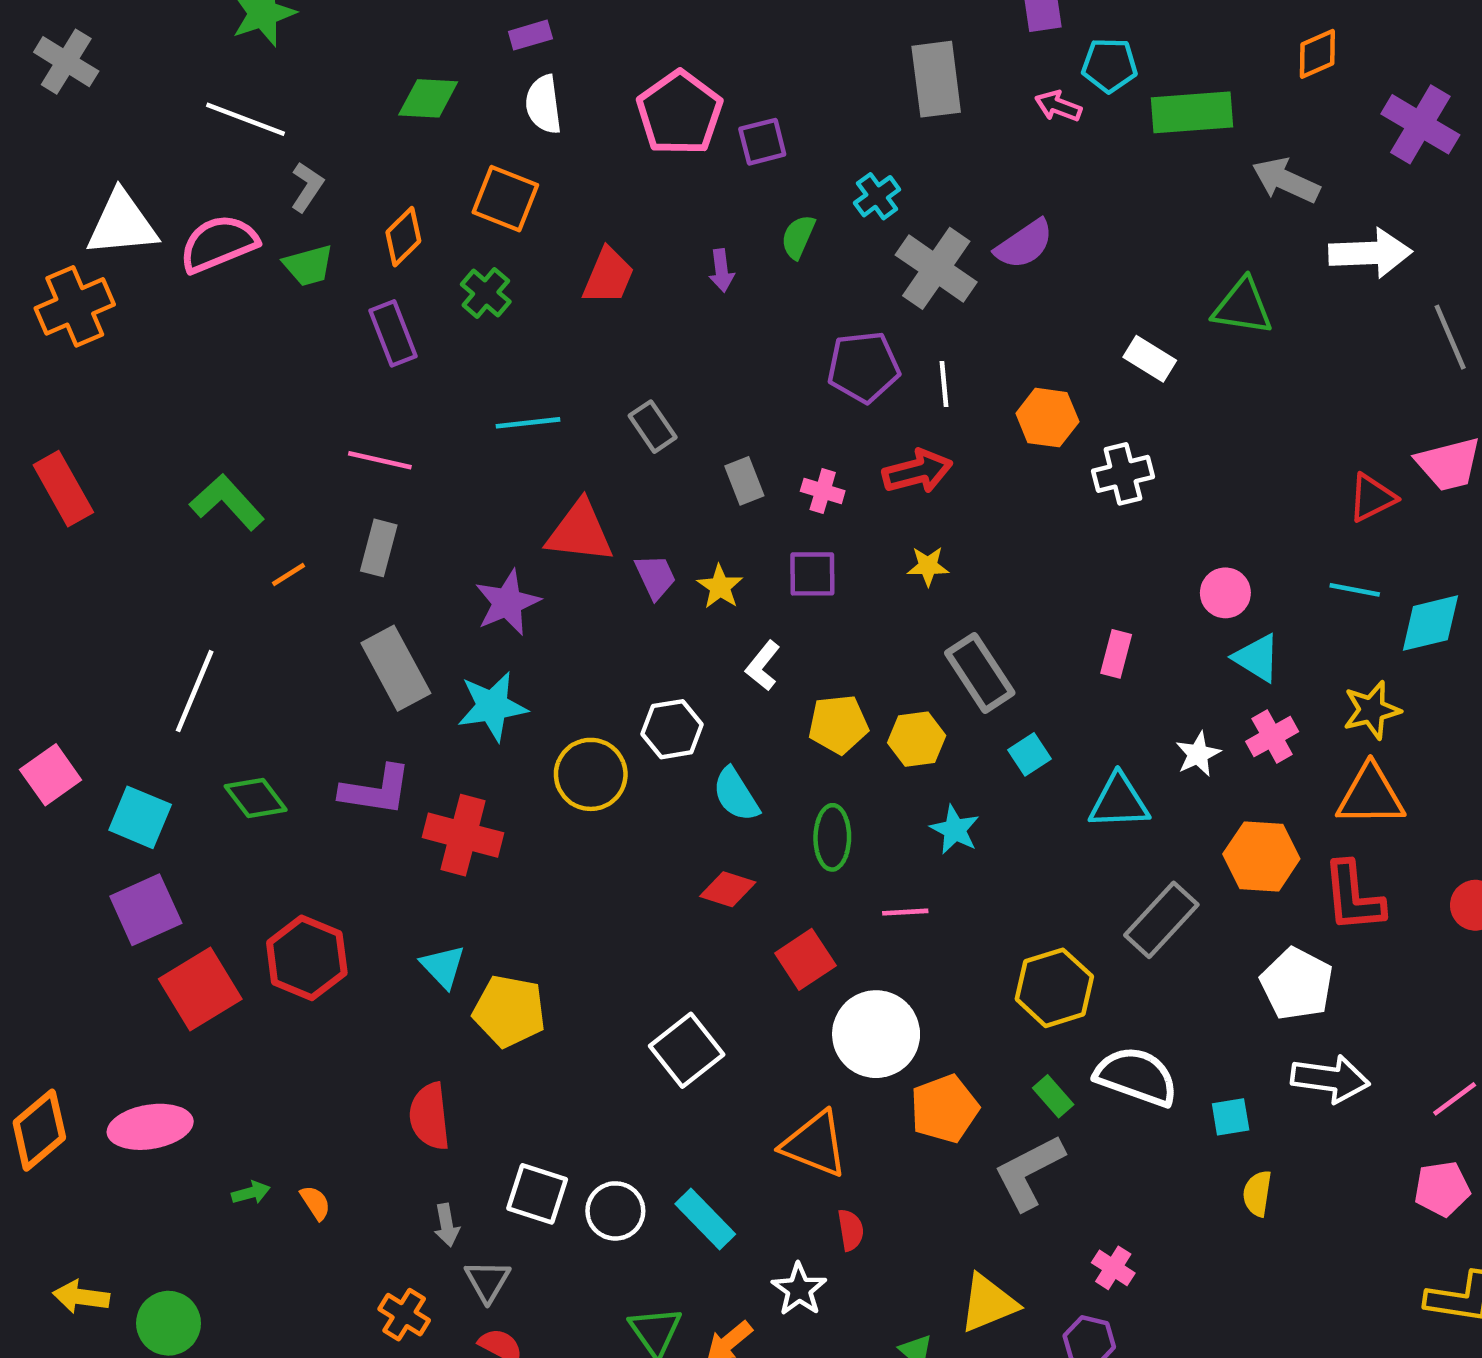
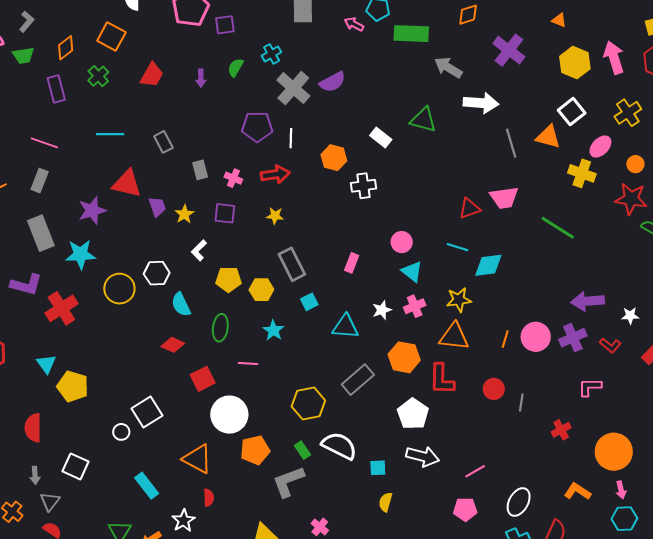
red cross: (463, 835) -> (61, 308), turned 36
white circle: (615, 1211) -> (121, 432), moved, size x0.7

